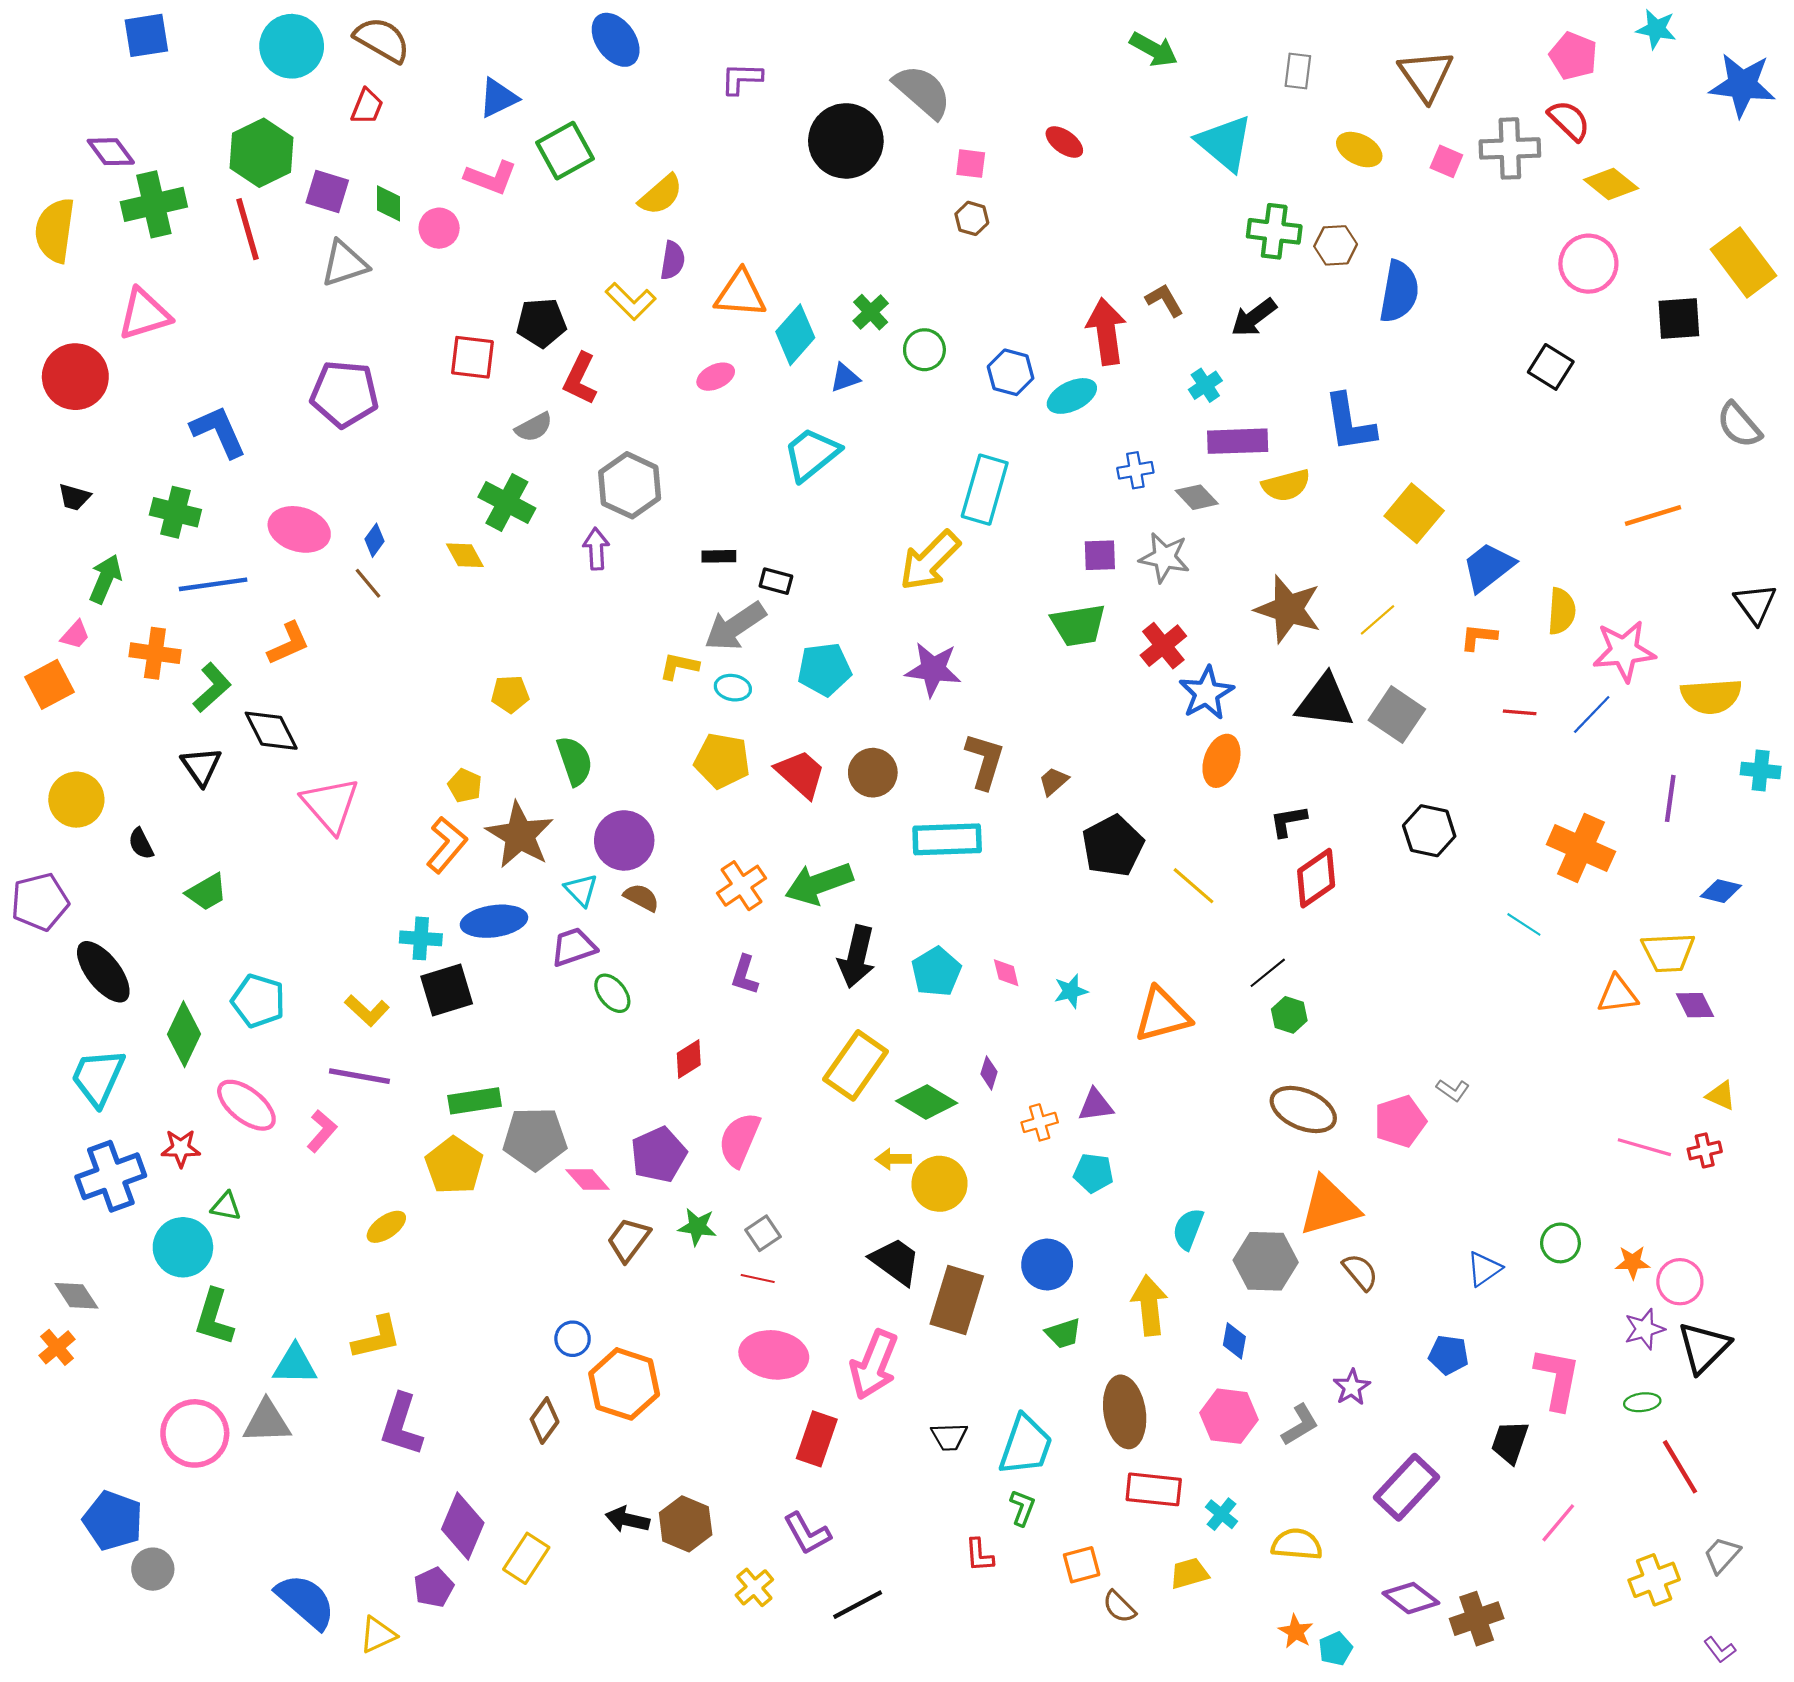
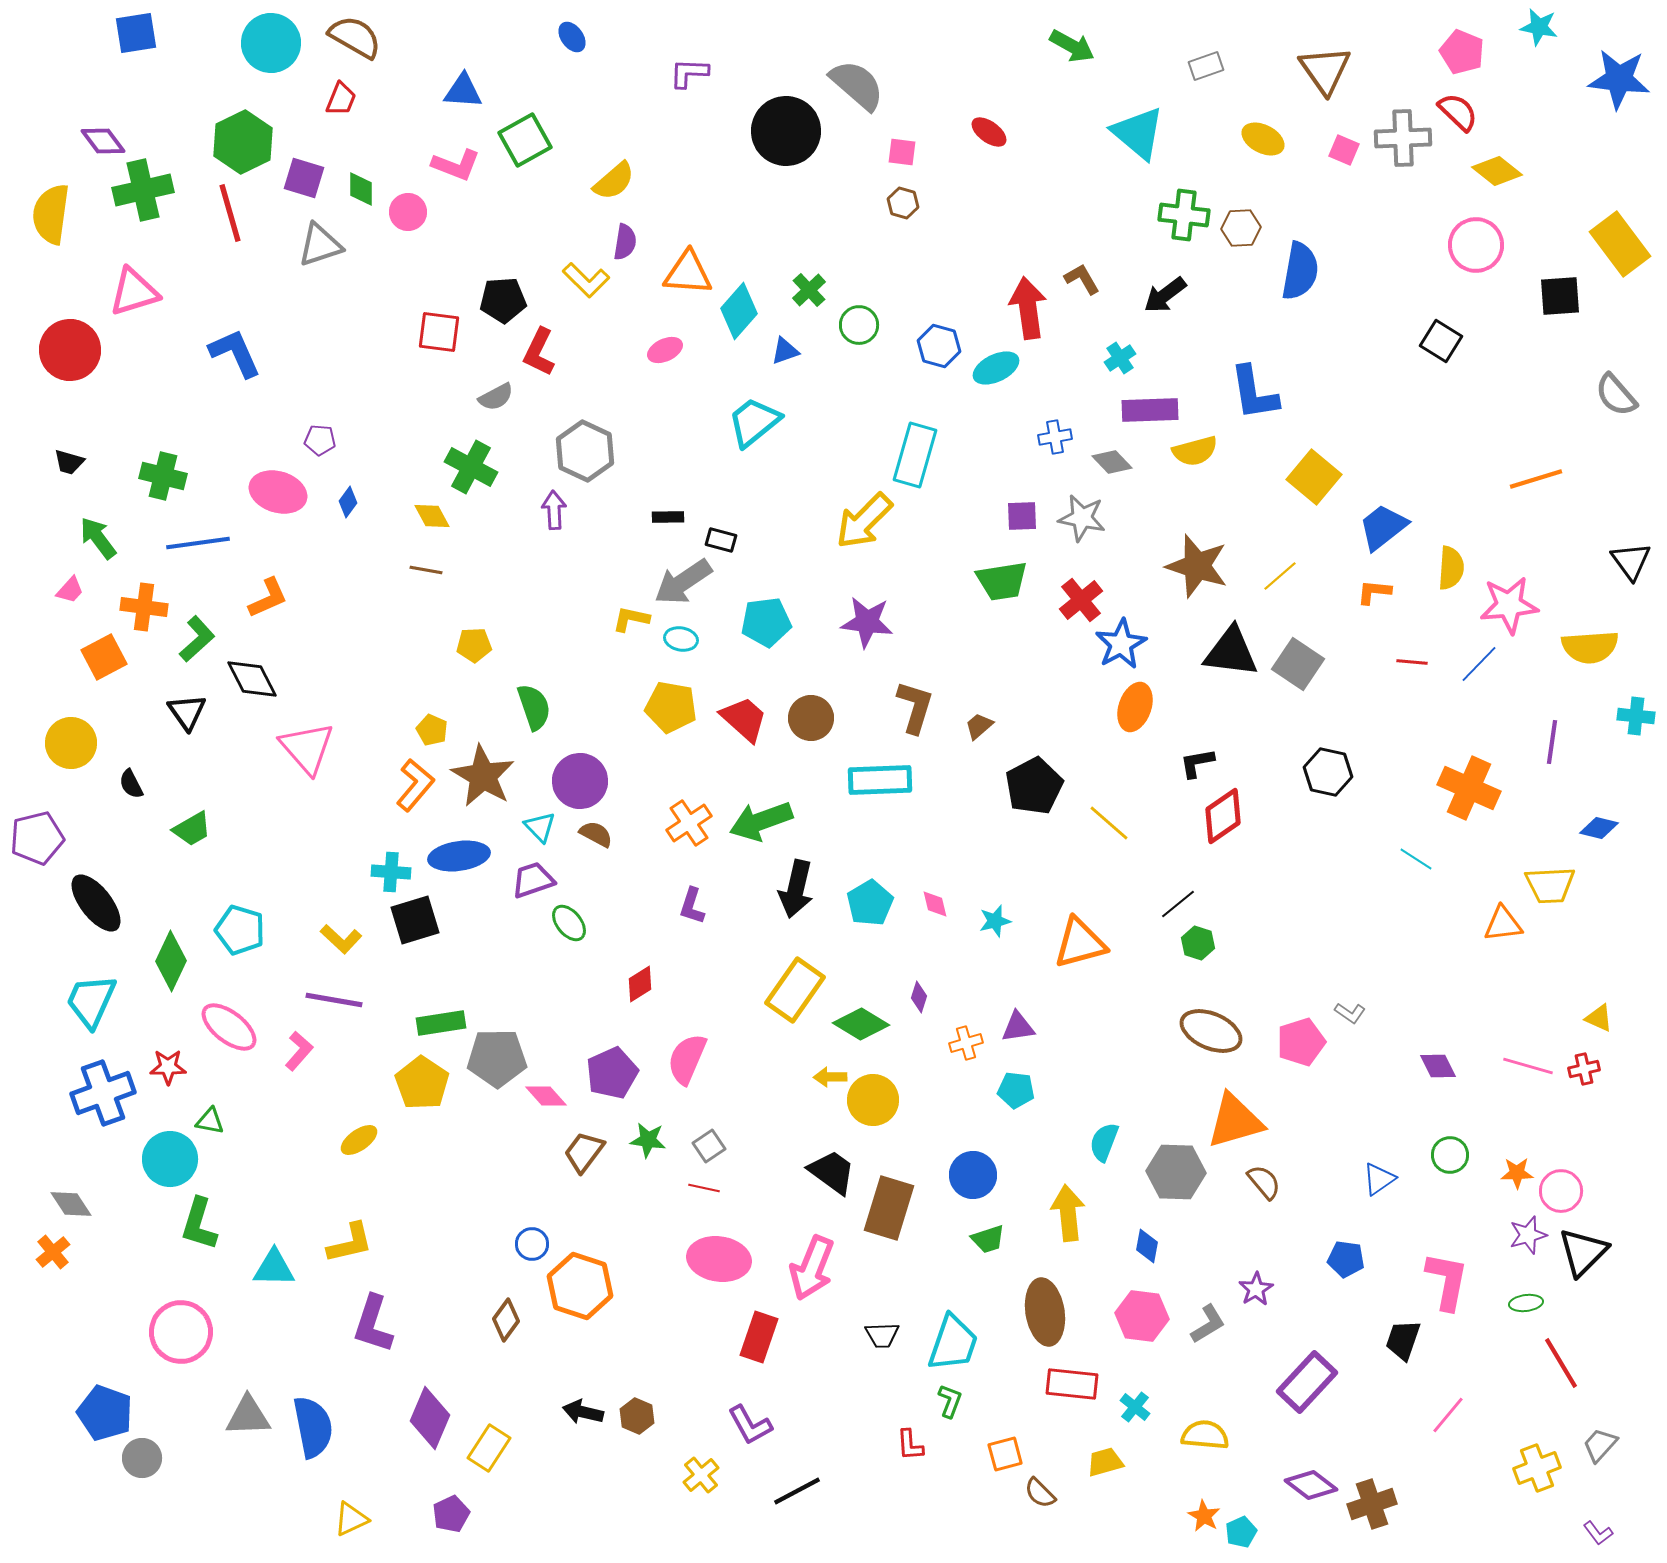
blue ellipse: (616, 40) -> (572, 37), size x0.6
gray rectangle: (1298, 71) -> (1206, 66), turned 64
blue triangle: (498, 98) -> (463, 91), turned 30
purple pentagon: (344, 394) -> (320, 440), moved, size x0.5
blue L-shape: (218, 432) -> (235, 353), moved
green arrow: (105, 579) -> (98, 538), turned -60
brown line: (368, 583) -> (426, 570), moved, turned -40
orange square: (49, 684) -> (104, 657), moved
purple diamond: (1695, 1005) -> (1438, 1066), moved
gray triangle: (267, 1422) -> (248, 1416), moved
brown hexagon: (686, 1524) -> (637, 1416), size x0.7
purple pentagon: (434, 1587) -> (451, 1514), moved
blue semicircle: (306, 1601) -> (313, 1427), moved, turned 38

